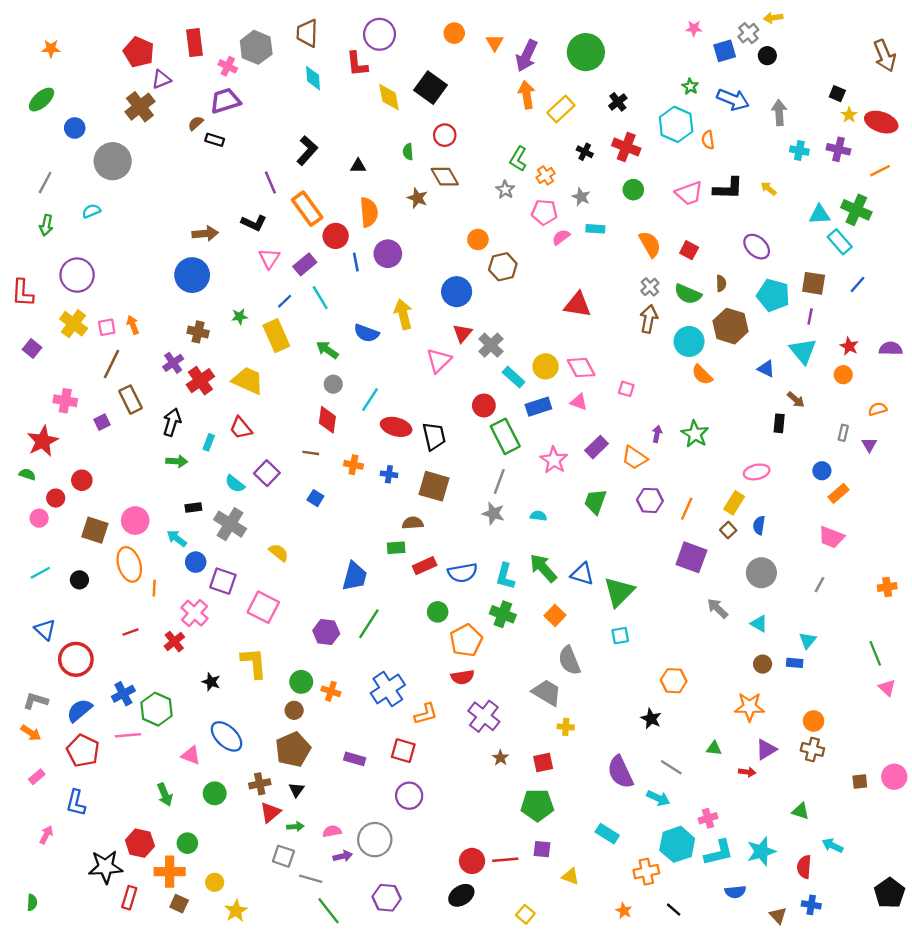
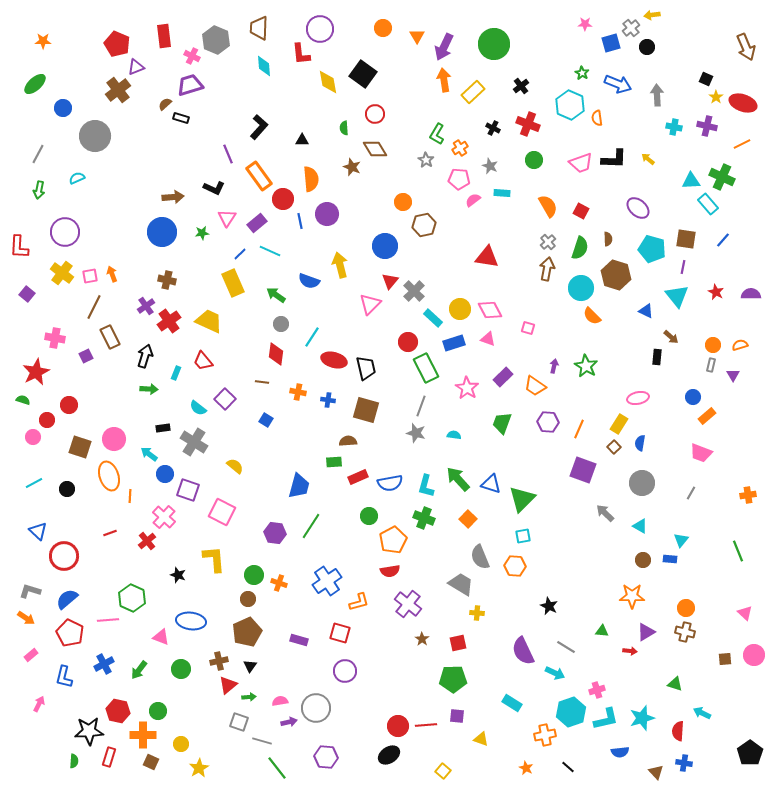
green semicircle: (688, 294) -> (580, 248), turned -95
cyan line: (320, 298) -> (270, 251), turned -35
green star: (240, 317) -> (202, 233), moved
orange circle: (843, 375) -> (713, 345), moved
orange hexagon: (674, 681) -> (515, 566), moved
pink triangle: (887, 688) -> (745, 613), moved
blue cross: (123, 694) -> (104, 664), moved
blue ellipse: (227, 736) -> (191, 621), turned -36
green arrow: (165, 795) -> (139, 670), turned 60
green semicircle: (32, 902) -> (74, 761), moved

